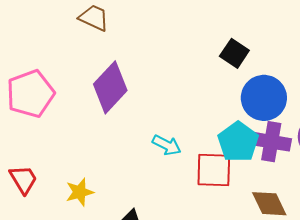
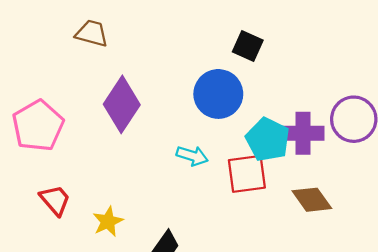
blue circle: (264, 98) -> (218, 94), moved
red trapezoid: (23, 179) -> (55, 200), moved

